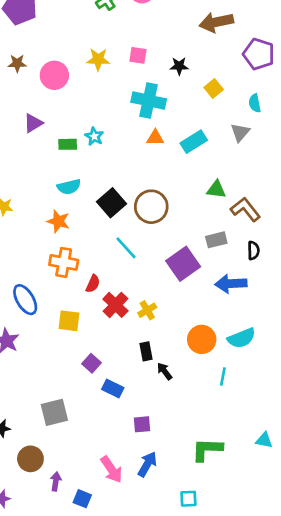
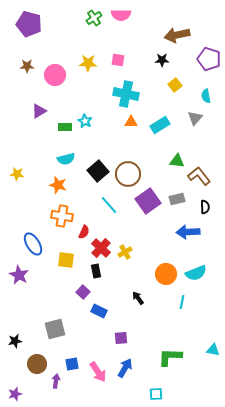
black star: (179, 66) -> (162, 60), moved
purple square: (183, 264) -> (148, 201), moved
black rectangle: (146, 351) -> (96, 271), moved
blue square: (82, 499) -> (72, 364), moved, turned -32

